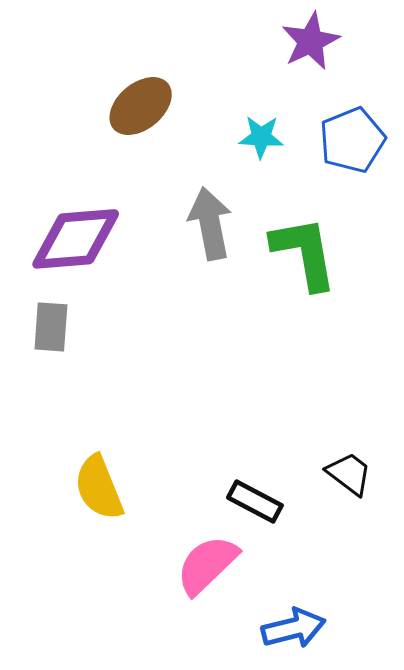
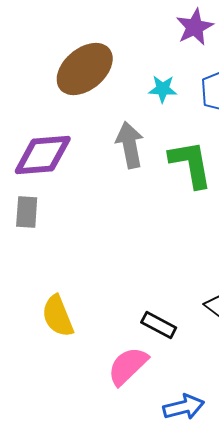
brown ellipse: (141, 106) -> (85, 69), size x1.4

